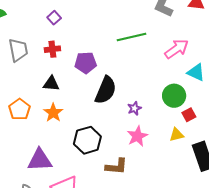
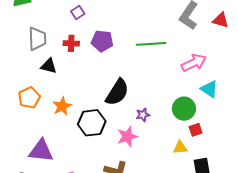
purple pentagon: (86, 63) -> (102, 41), moved
black triangle: (51, 84) -> (49, 66), moved
pink star: (137, 136) -> (127, 137), moved
black hexagon: (87, 140) -> (92, 123), moved

